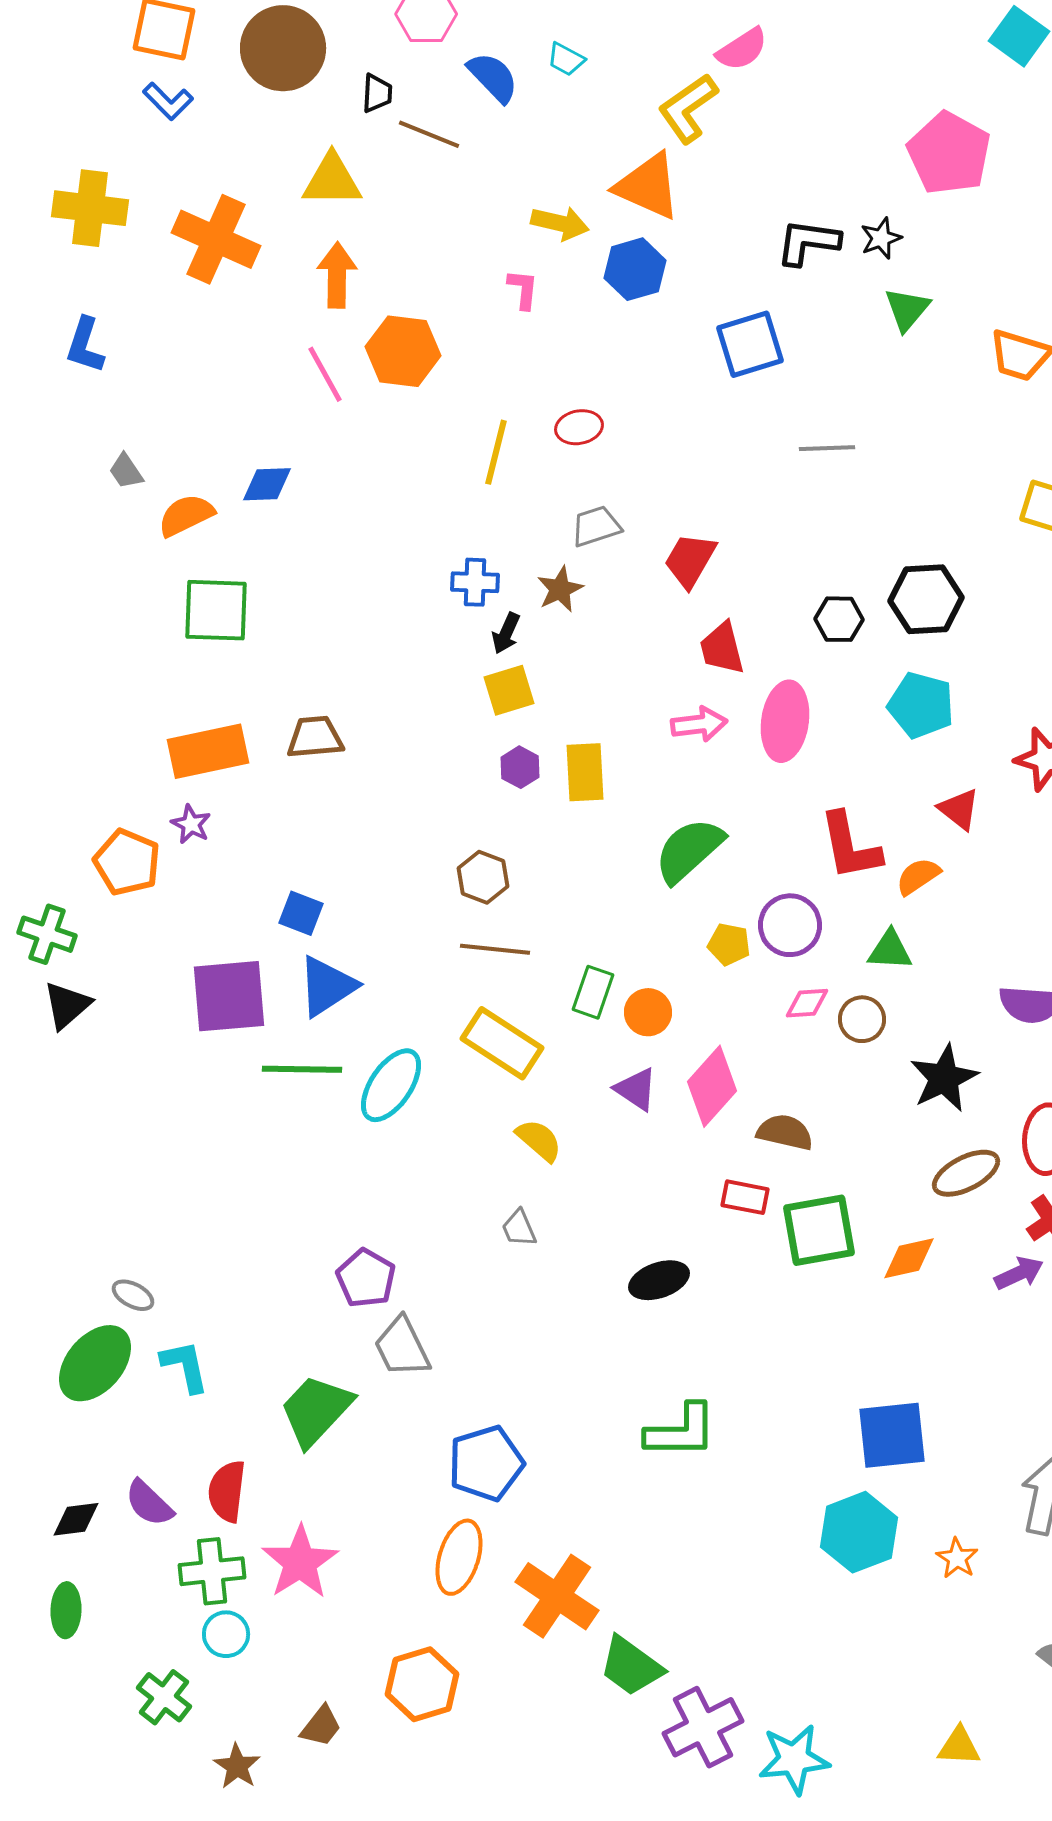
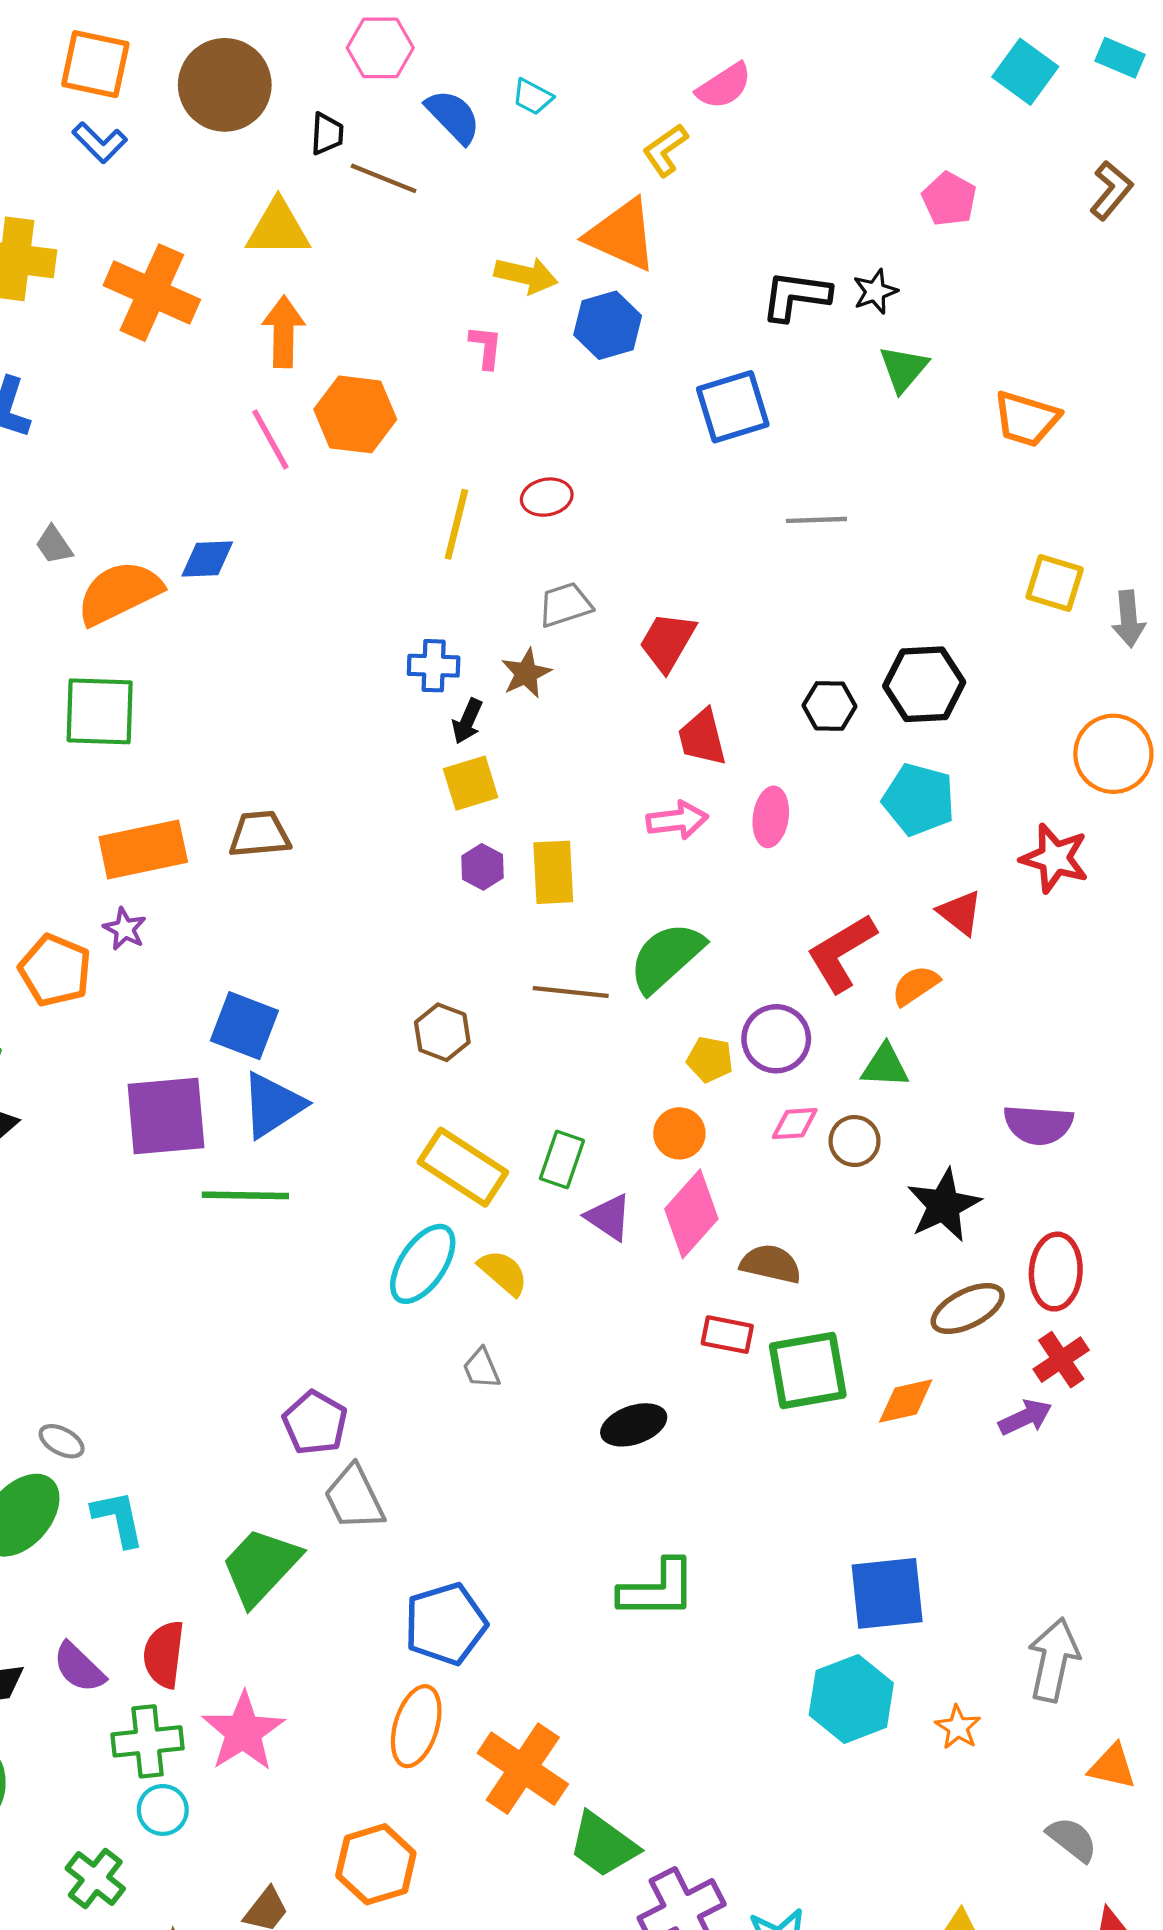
yellow L-shape: (688, 108) -> (665, 150), size x0.7
pink pentagon: (949, 153) -> (949, 199), size x0.6
orange semicircle: (186, 515) -> (119, 593), size x1.4
green square: (216, 610) -> (100, 711), moved
pink ellipse: (785, 721) -> (771, 817), size x0.7
red L-shape: (850, 846) -> (841, 953), turned 70
brown hexagon: (483, 877) -> (442, 1032), moved
blue square: (301, 913) -> (244, 1026), size x1.4
brown line: (495, 949) -> (571, 992), moved
green rectangle: (593, 992) -> (562, 1159), moved
orange circle: (648, 1012) -> (679, 1133), moved
cyan ellipse: (391, 1085) -> (423, 1264), moved

